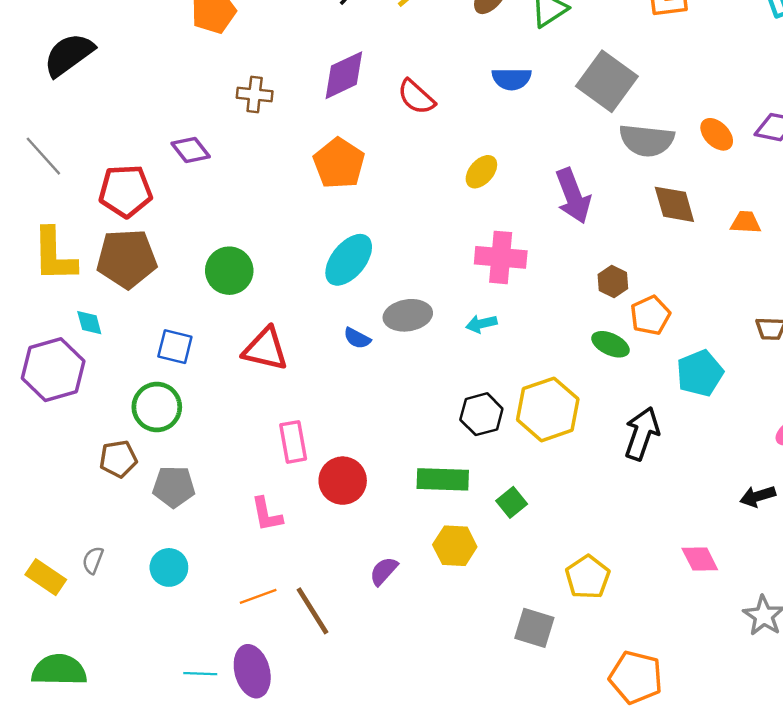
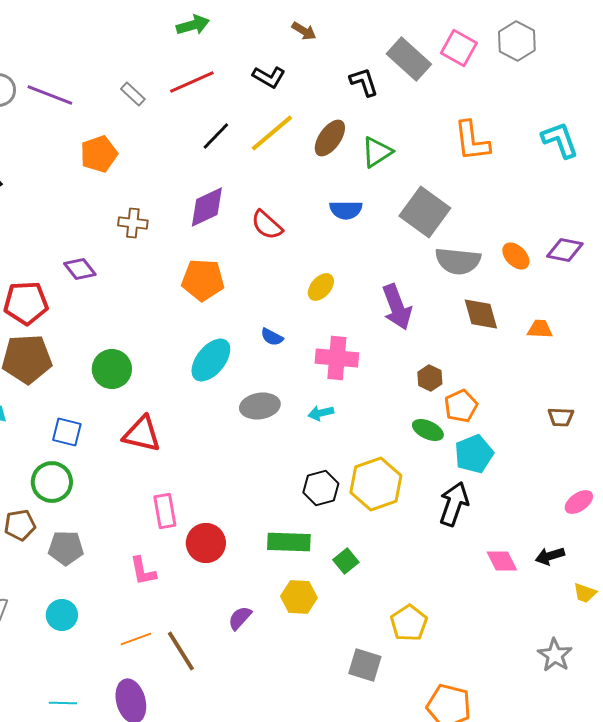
orange pentagon: (339, 163) -> (203, 280), turned -30
blue semicircle: (357, 338) -> (272, 337), moved
cyan pentagon: (700, 373) -> (474, 454), moved
pink diamond: (700, 559) -> (502, 561), moved
cyan line: (200, 674) -> (63, 703), moved

